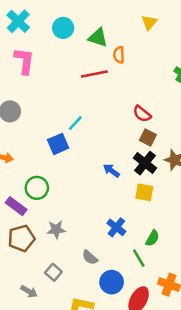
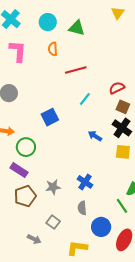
orange semicircle: (119, 55) -> (53, 49), moved
red line: (94, 74) -> (76, 70), moved
red semicircle: (142, 114) -> (117, 88), turned 119
cyan line: (75, 123) -> (85, 99), moved
green circle: (37, 188) -> (26, 147), moved
blue cross: (116, 227) -> (85, 182), moved
gray semicircle: (90, 257) -> (82, 208), turned 48

